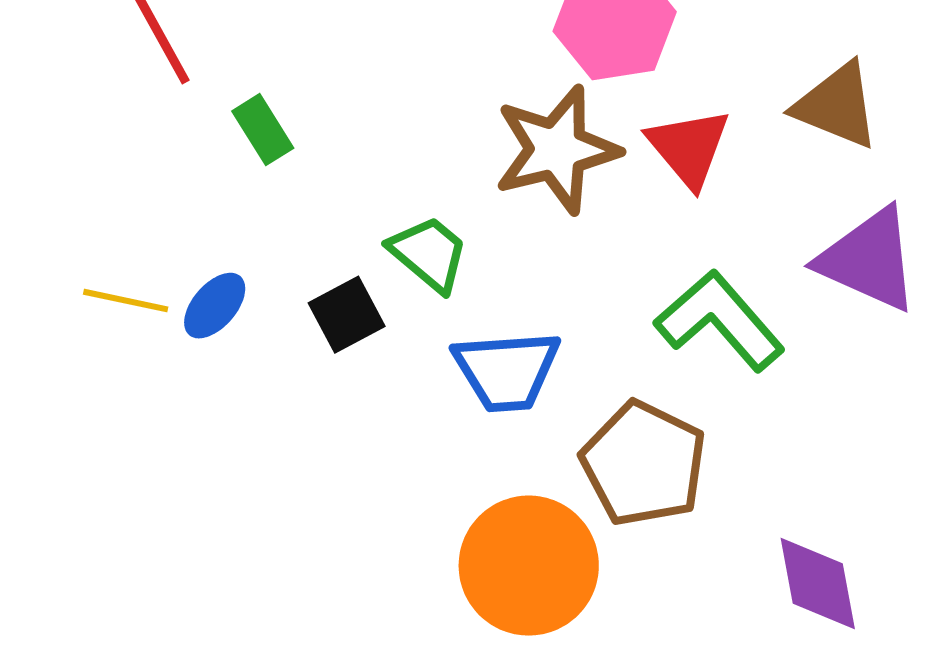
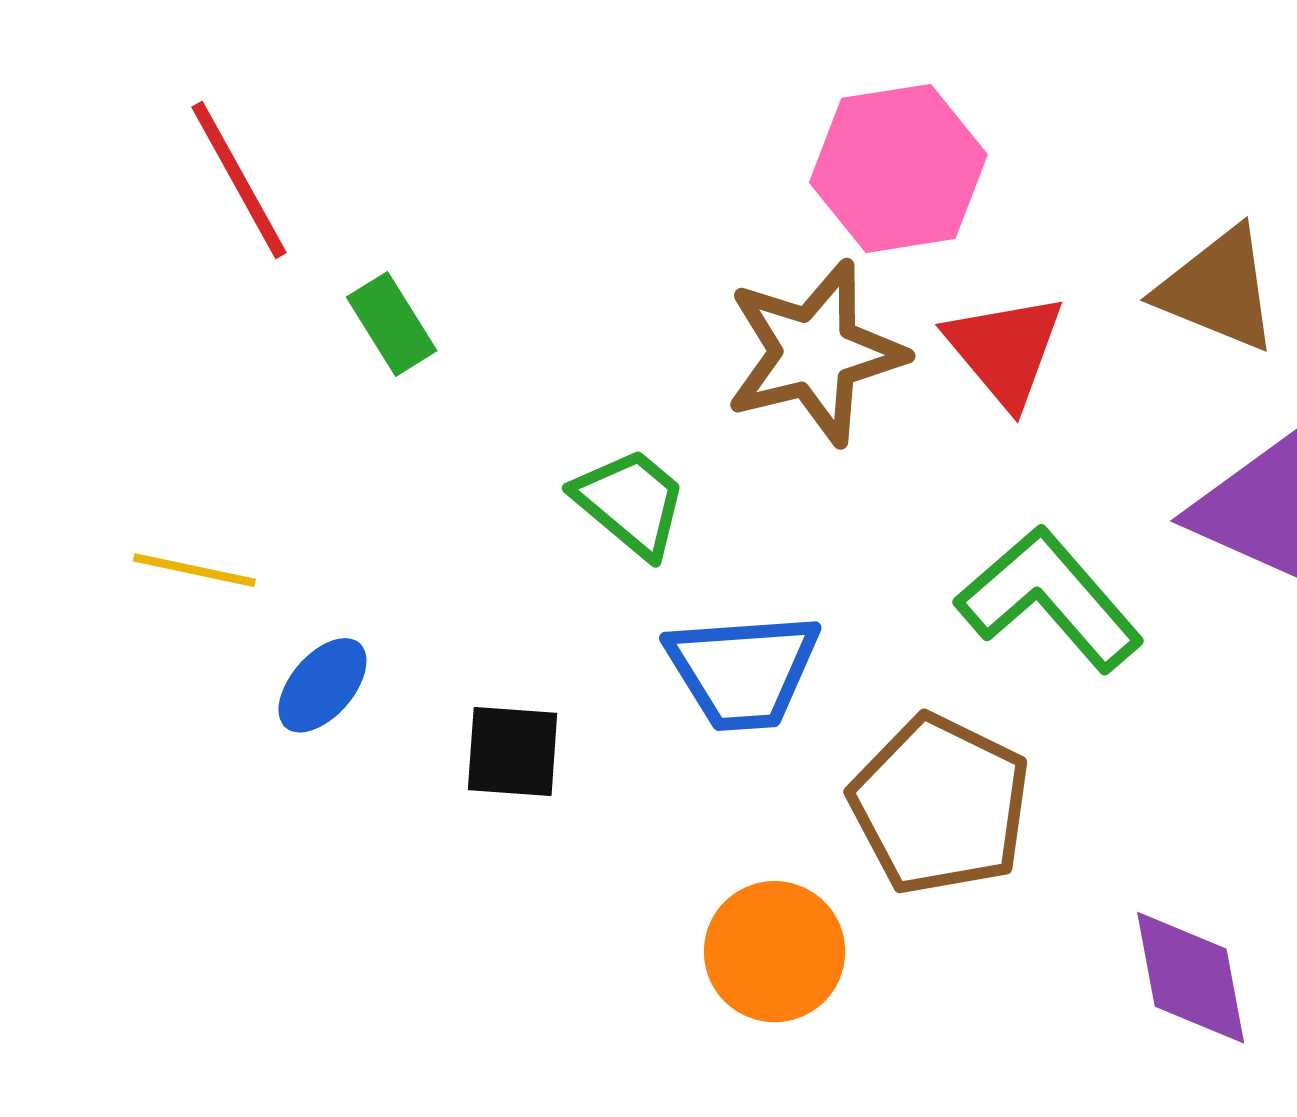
blue ellipse: (215, 306) -> (322, 685), moved
black square: (347, 315) -> (513, 752), moved, turned 32
orange circle: (529, 566) -> (775, 952), size x0.7

